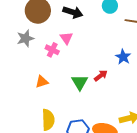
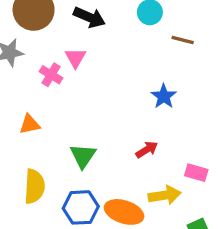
red arrow: (101, 76) -> (147, 150), moved
green triangle: (80, 82) -> (83, 156), moved

